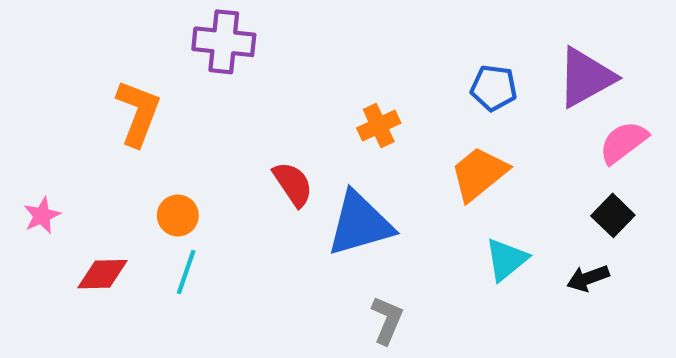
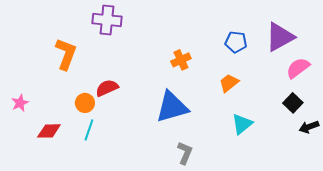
orange trapezoid: (479, 174) -> (229, 83), size x0.7
red semicircle: (293, 184) -> (107, 88), moved, turned -80
black arrow: (588, 278) -> (309, 127), moved

